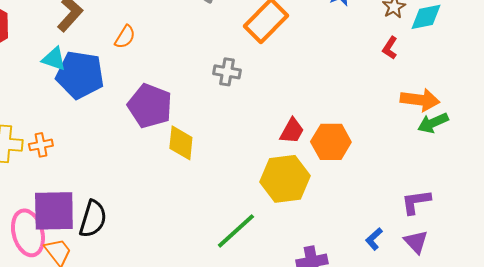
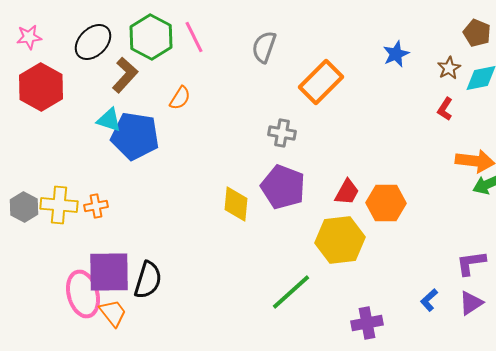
purple pentagon: (150, 106) -> (283, 187), moved
purple triangle: (416, 242) -> (471, 303), turned 40

